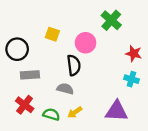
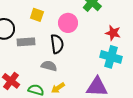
gray rectangle: (30, 75) -> (26, 42), moved
cyan cross: (131, 79) -> (111, 57), size x1.5

